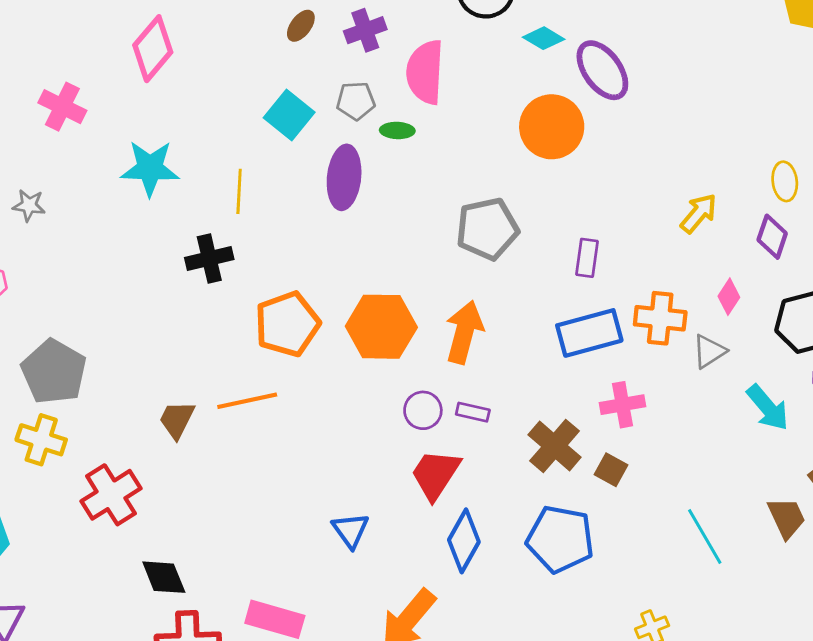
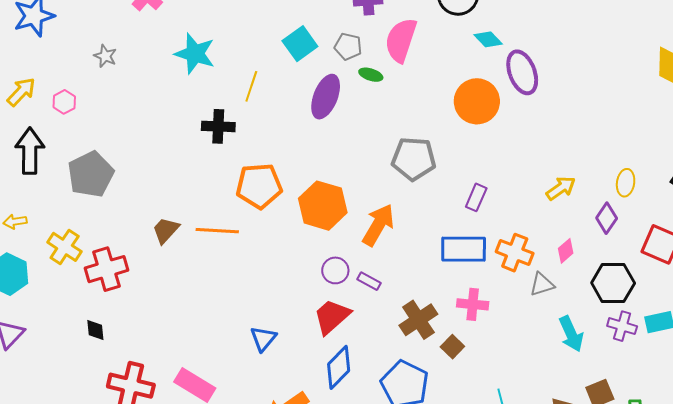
yellow cross: (41, 440) -> (65, 247), moved
black diamond: (164, 577) -> (95, 330), moved, size x0.7

